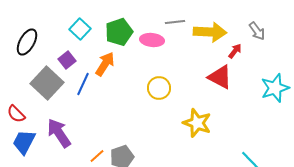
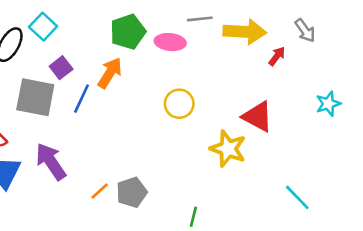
cyan square: (80, 29) -> (43, 27), moved
red triangle: (220, 77) -> (258, 117), moved
gray square: (47, 83) -> (35, 97), turned -32
cyan star: (275, 88) -> (328, 104), size x0.7

